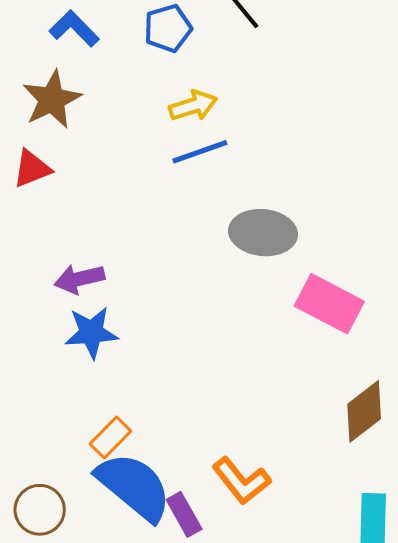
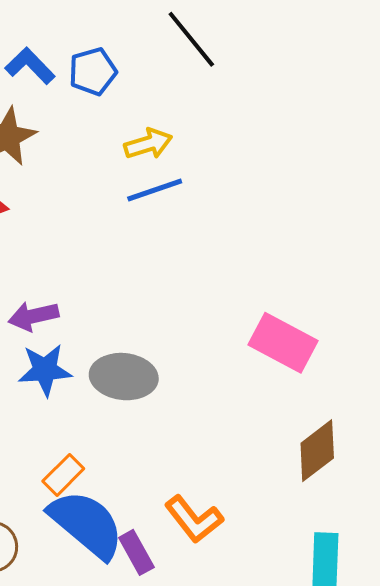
blue pentagon: (168, 28) -> (93, 72), moved
gray ellipse: (263, 233) -> (124, 377), moved

